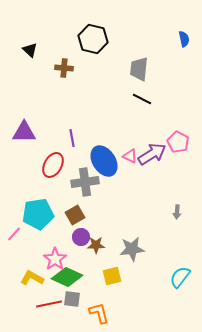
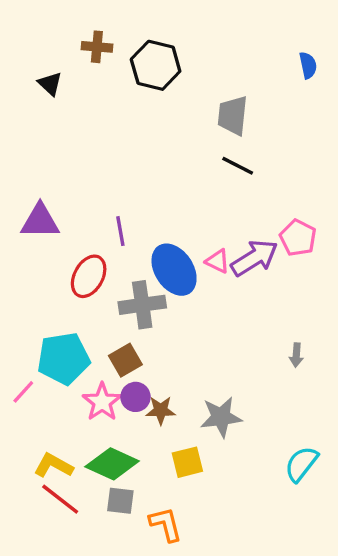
brown cross: (64, 68) -> (97, 47), moved
pink star: (55, 259) -> (102, 402), moved
red line: (49, 304) -> (60, 499), moved, turned 50

